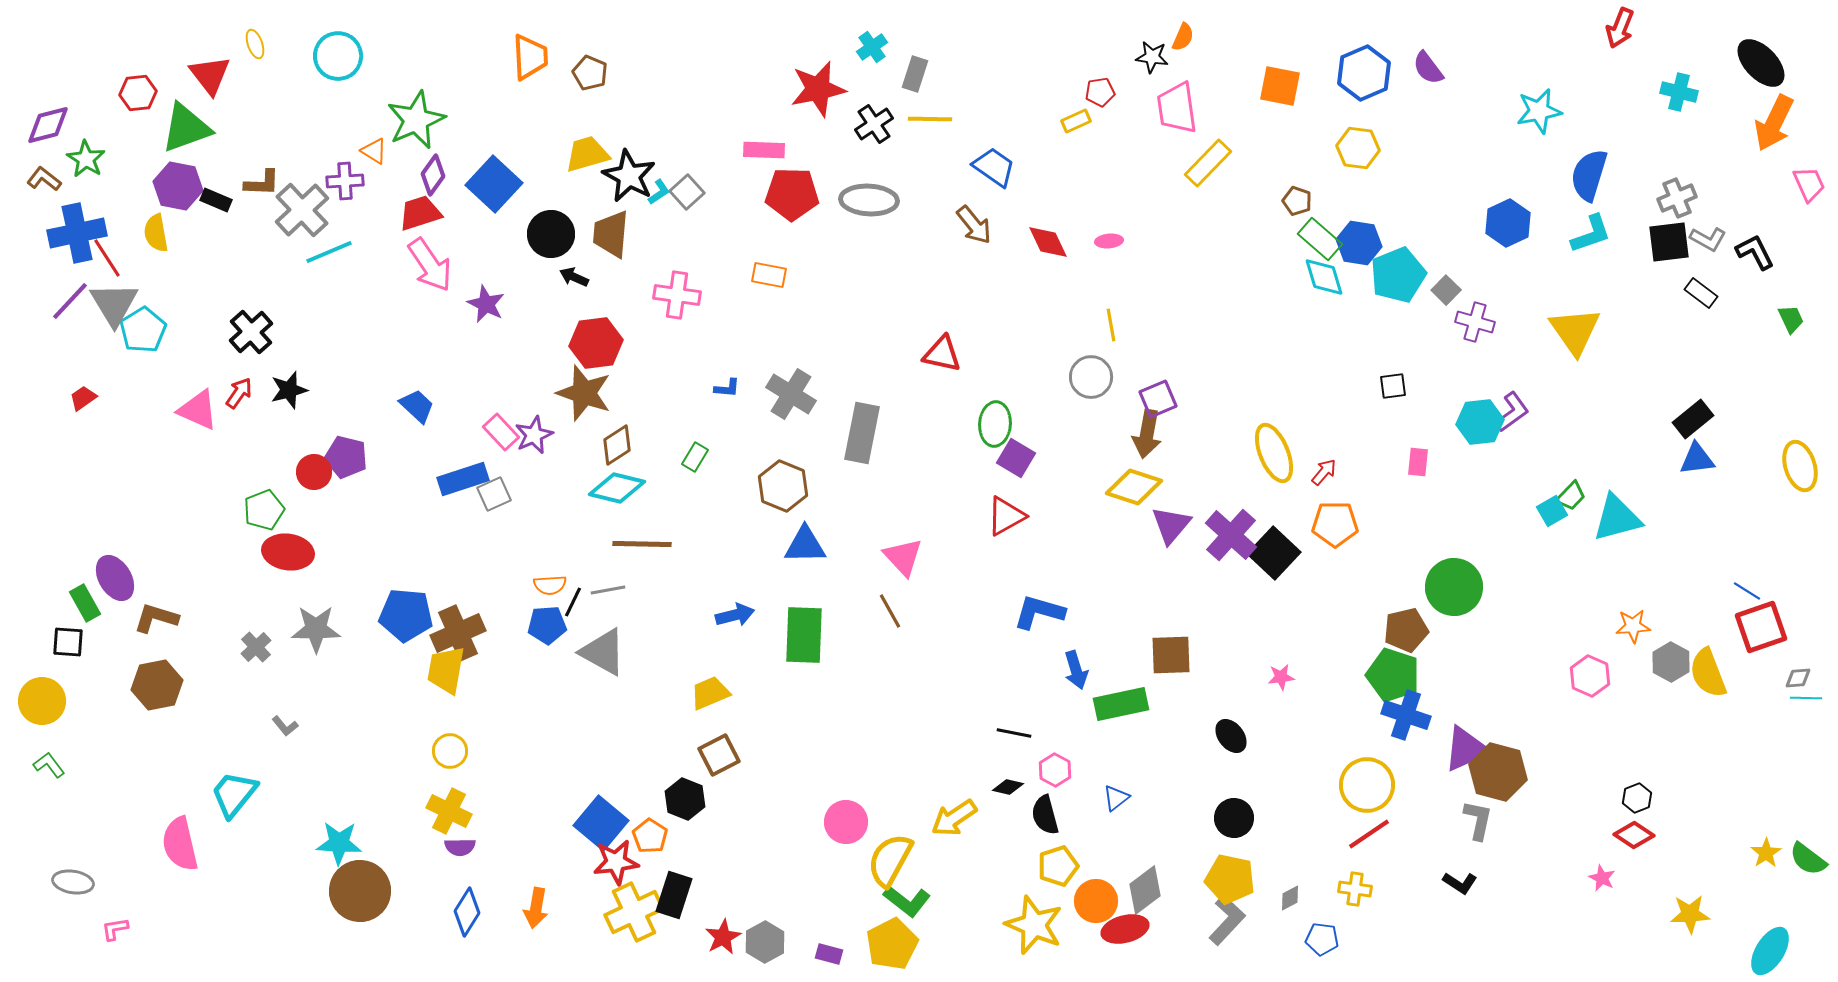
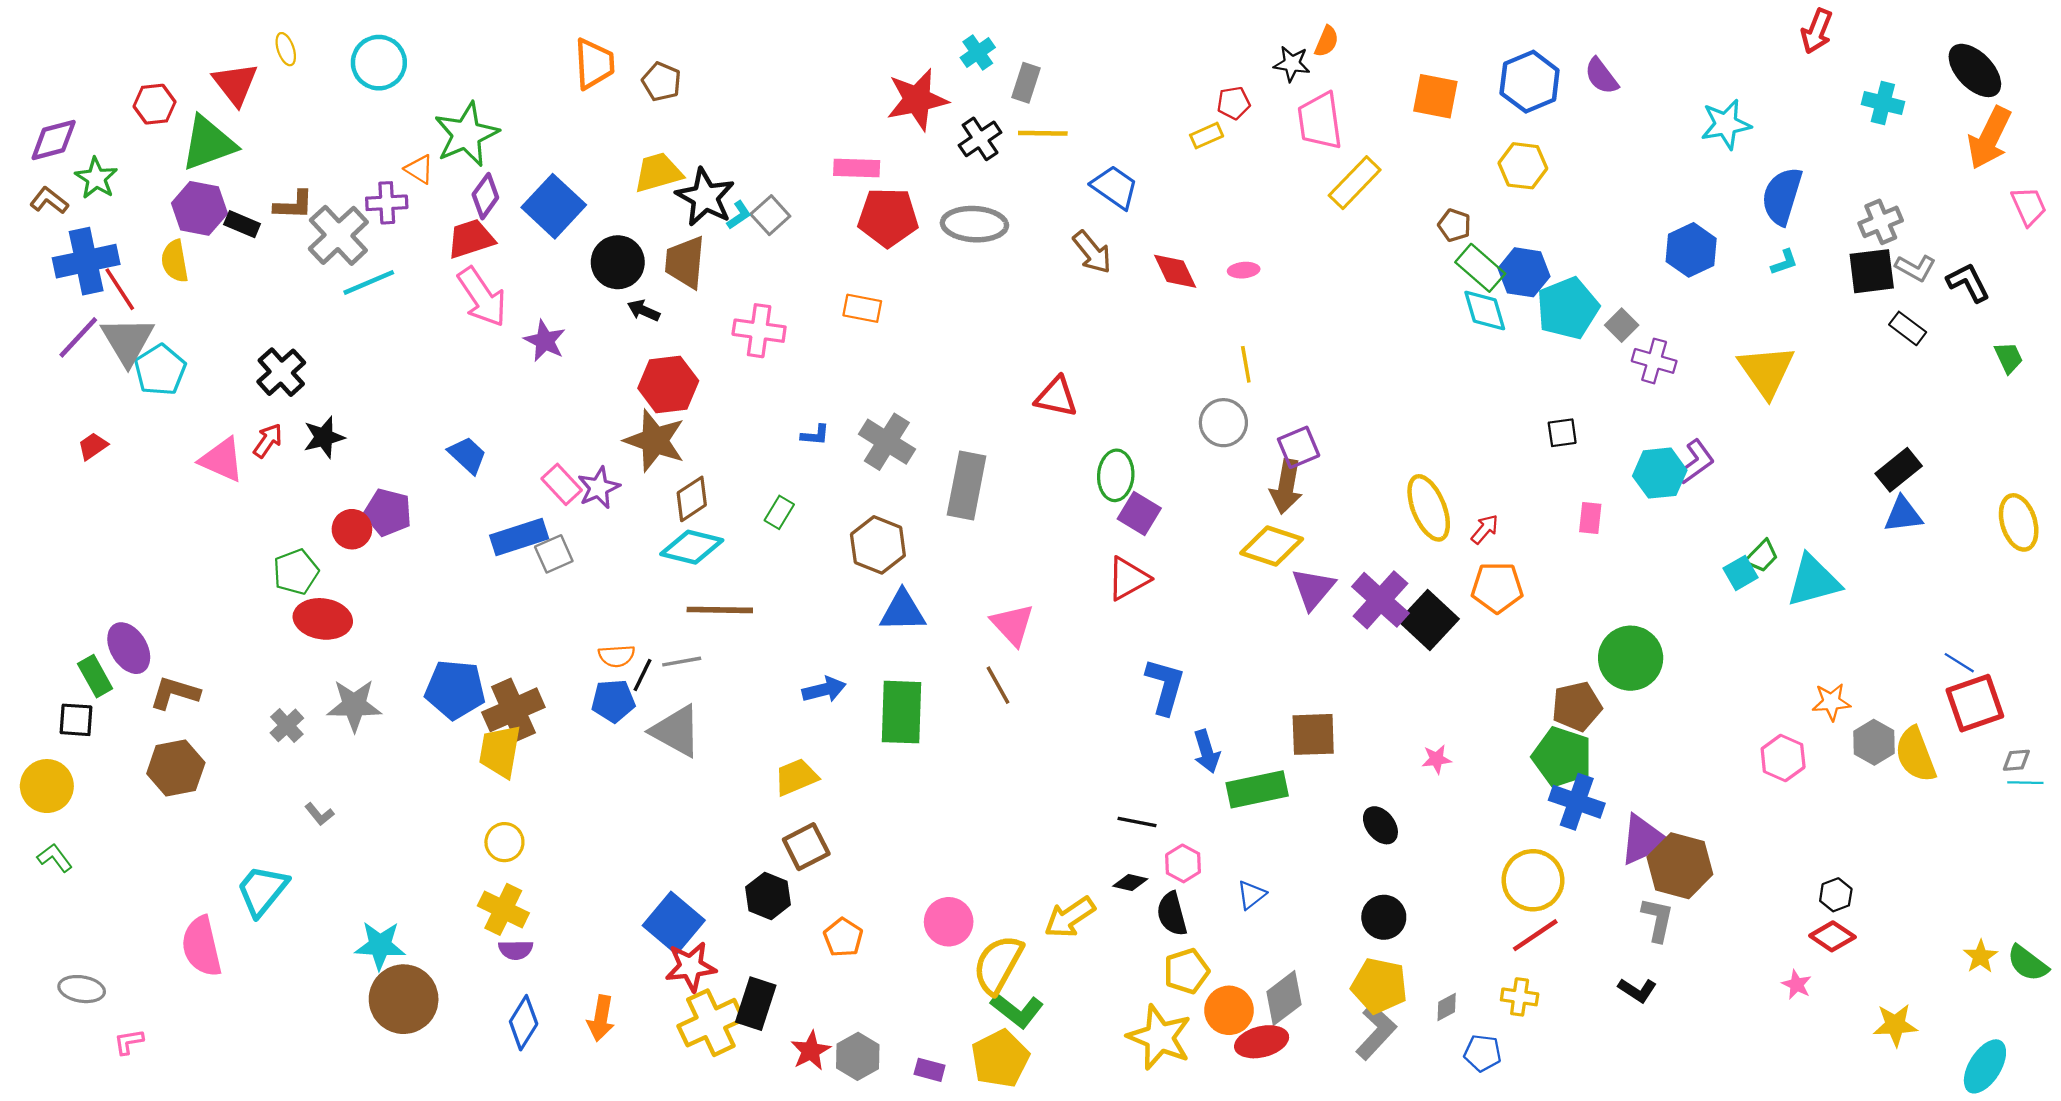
cyan L-shape: (1591, 234) -> (1784, 262), size x0.6
blue L-shape: (1039, 612) -> (1165, 686), turned 90
orange pentagon: (650, 836) -> (843, 937), moved

